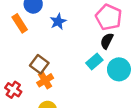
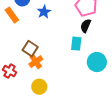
cyan rectangle: (94, 61) -> (76, 44), turned -40
cyan circle: (119, 69) -> (97, 62), moved

